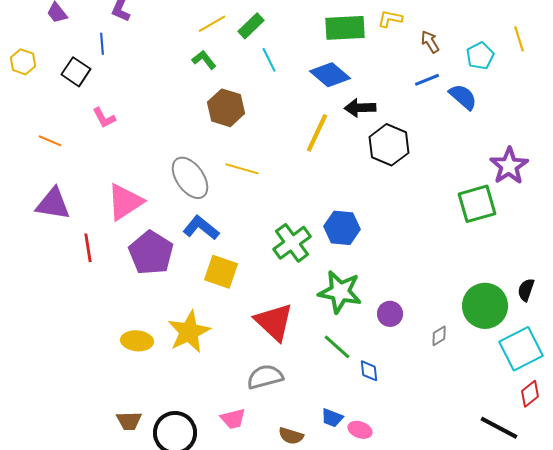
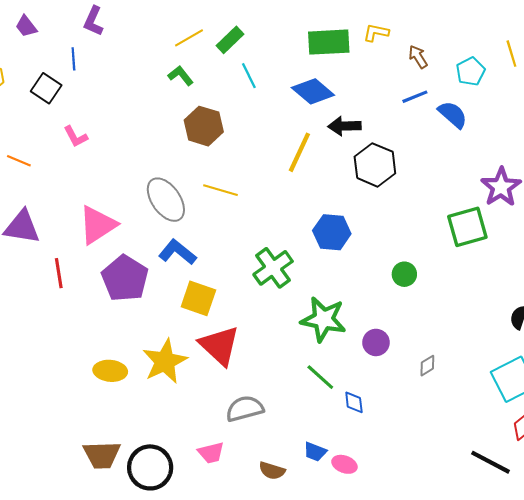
blue hexagon: (342, 228) -> (332, 232), moved
green circle: (485, 306) -> (404, 274), moved, size x0.5
red triangle: (274, 322) -> (219, 346), moved
brown trapezoid: (129, 421) -> (102, 455), size x1.4

